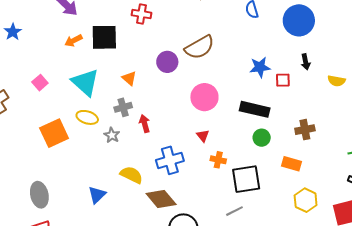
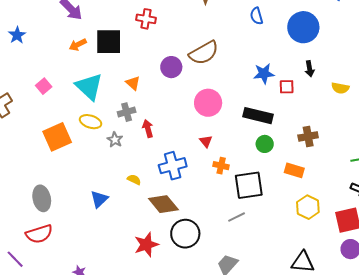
yellow semicircle: (131, 175) -> (134, 180), size x0.6

